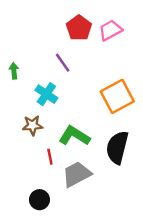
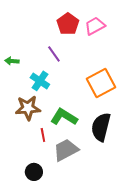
green arrow: (14, 71) -> (12, 61), turned -80
brown star: (33, 125) -> (28, 108), size x1.4

